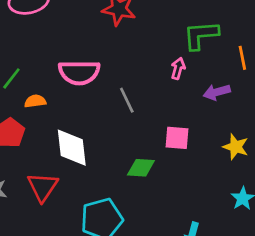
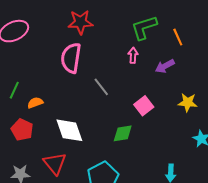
pink semicircle: (79, 72) -> (71, 58), moved, turned 112
pink square: (177, 138) -> (144, 106), turned -30

